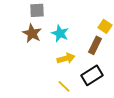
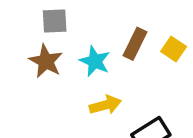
brown rectangle: (95, 45) -> (135, 44), moved

